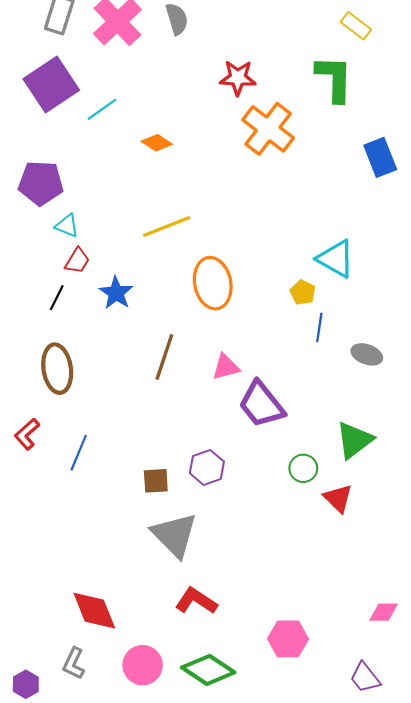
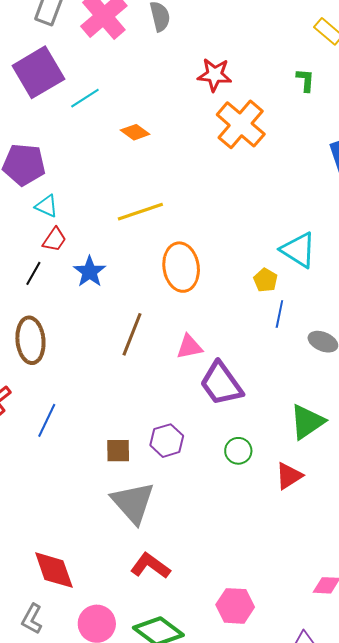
green L-shape: (334, 79) -> (305, 80), size x0.5
green circle: (303, 468) -> (238, 451), moved
red triangle: (338, 498) -> (289, 476), turned 40

